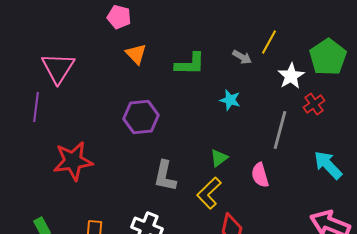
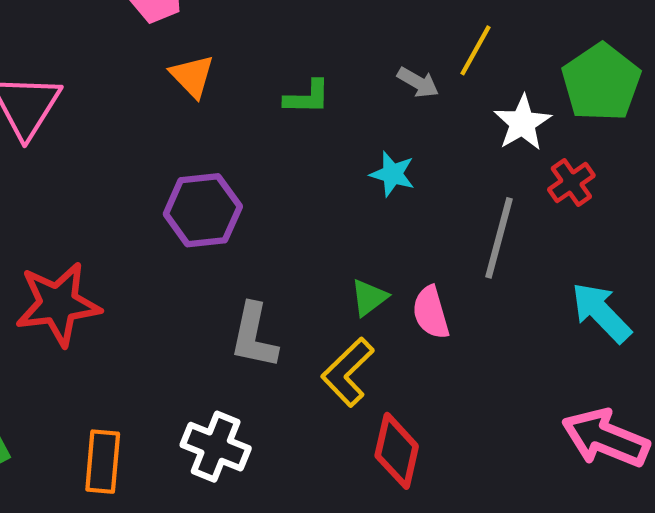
green L-shape: (190, 64) -> (307, 97), size x0.7
pink semicircle: (260, 175) -> (431, 312), moved

